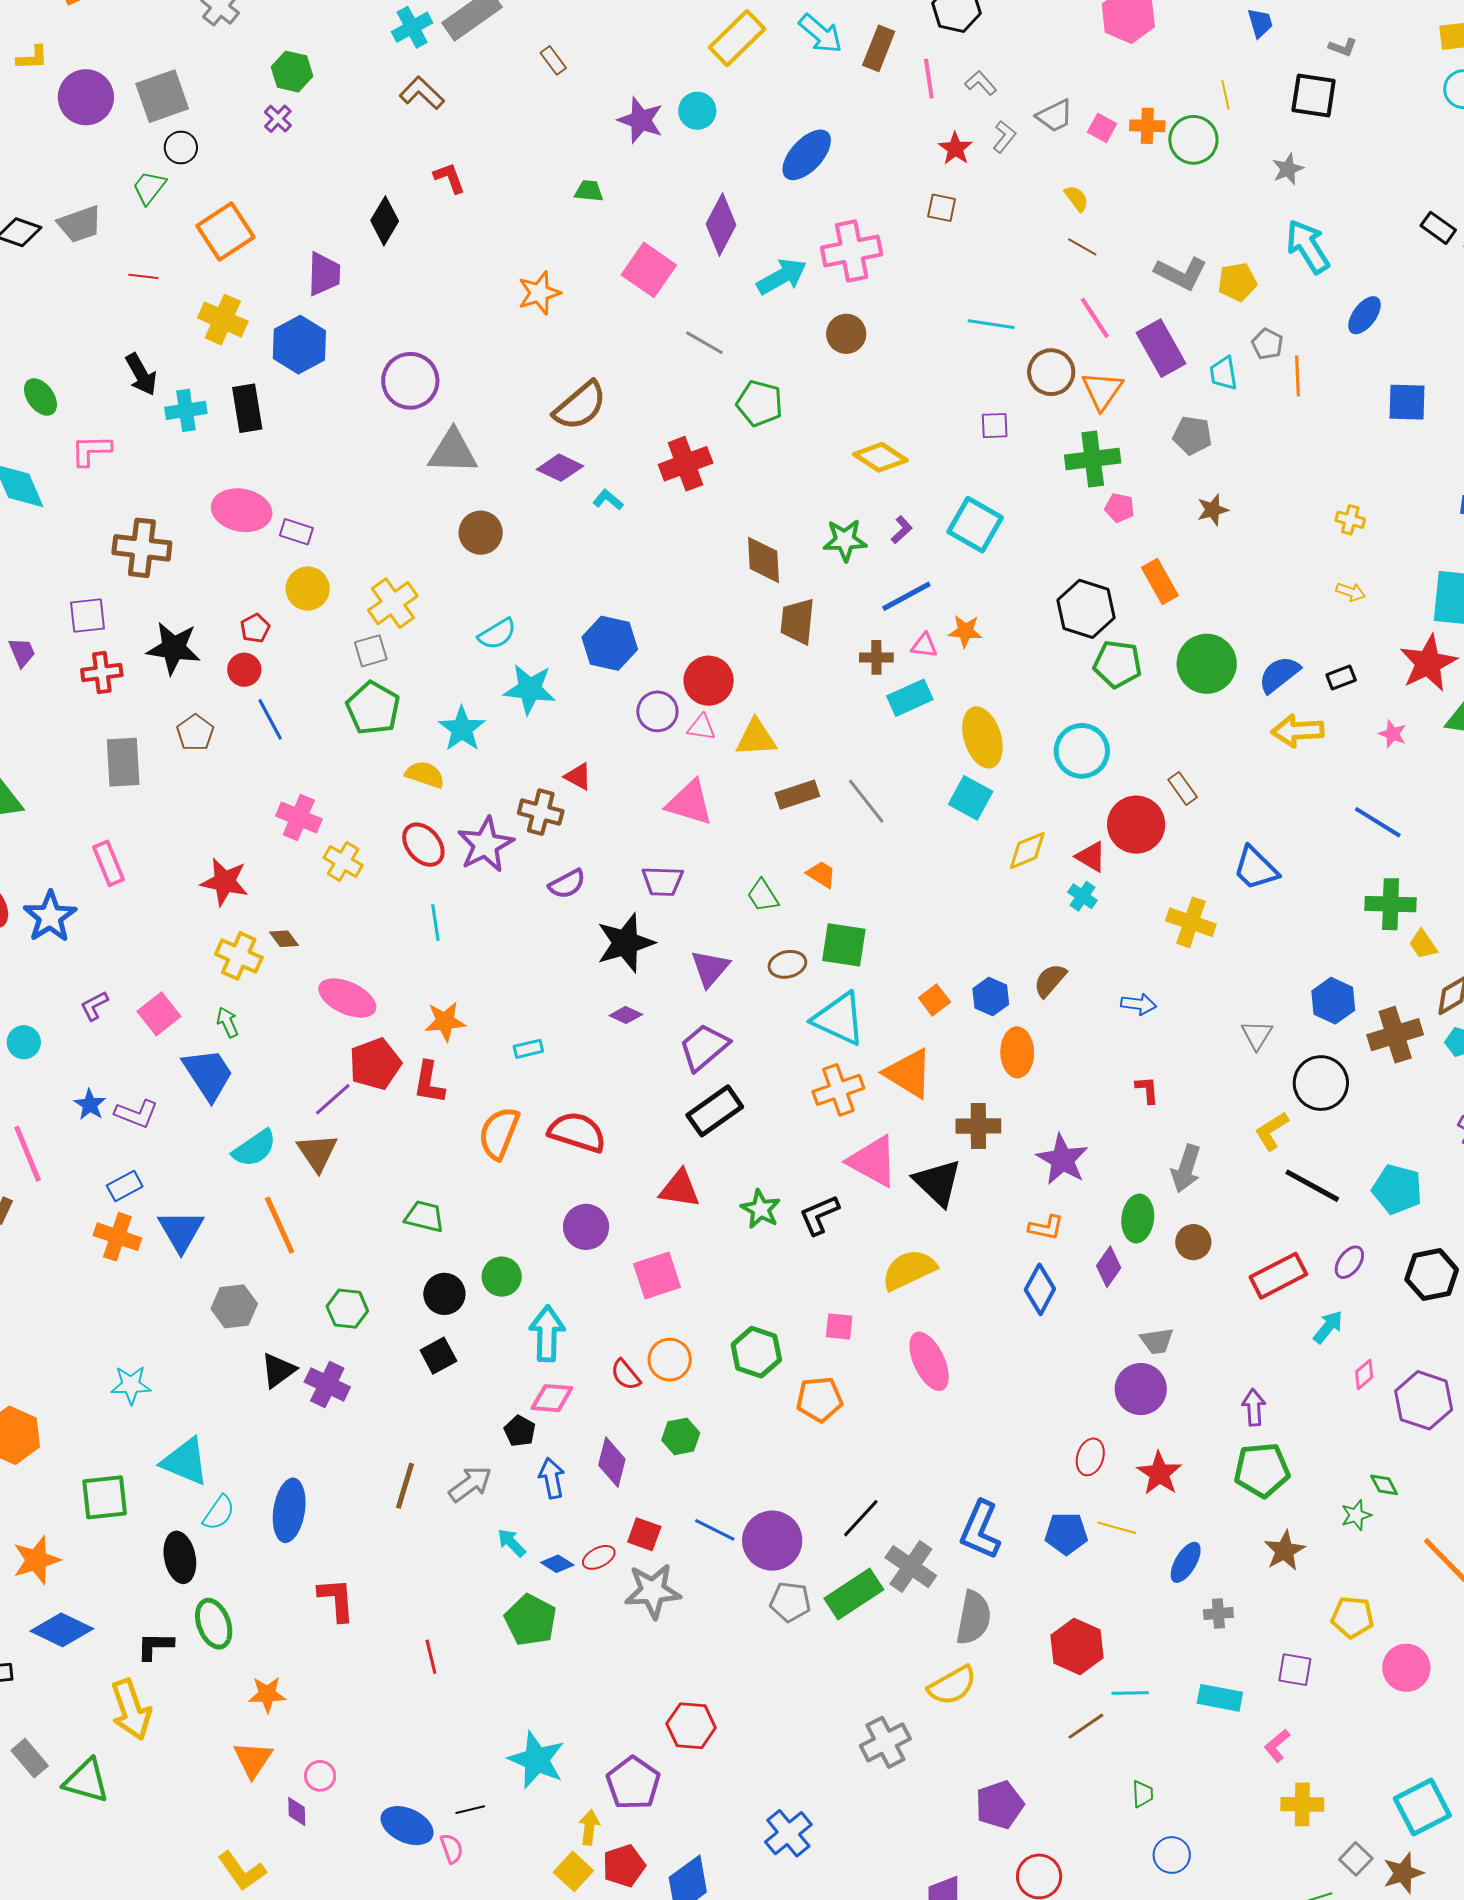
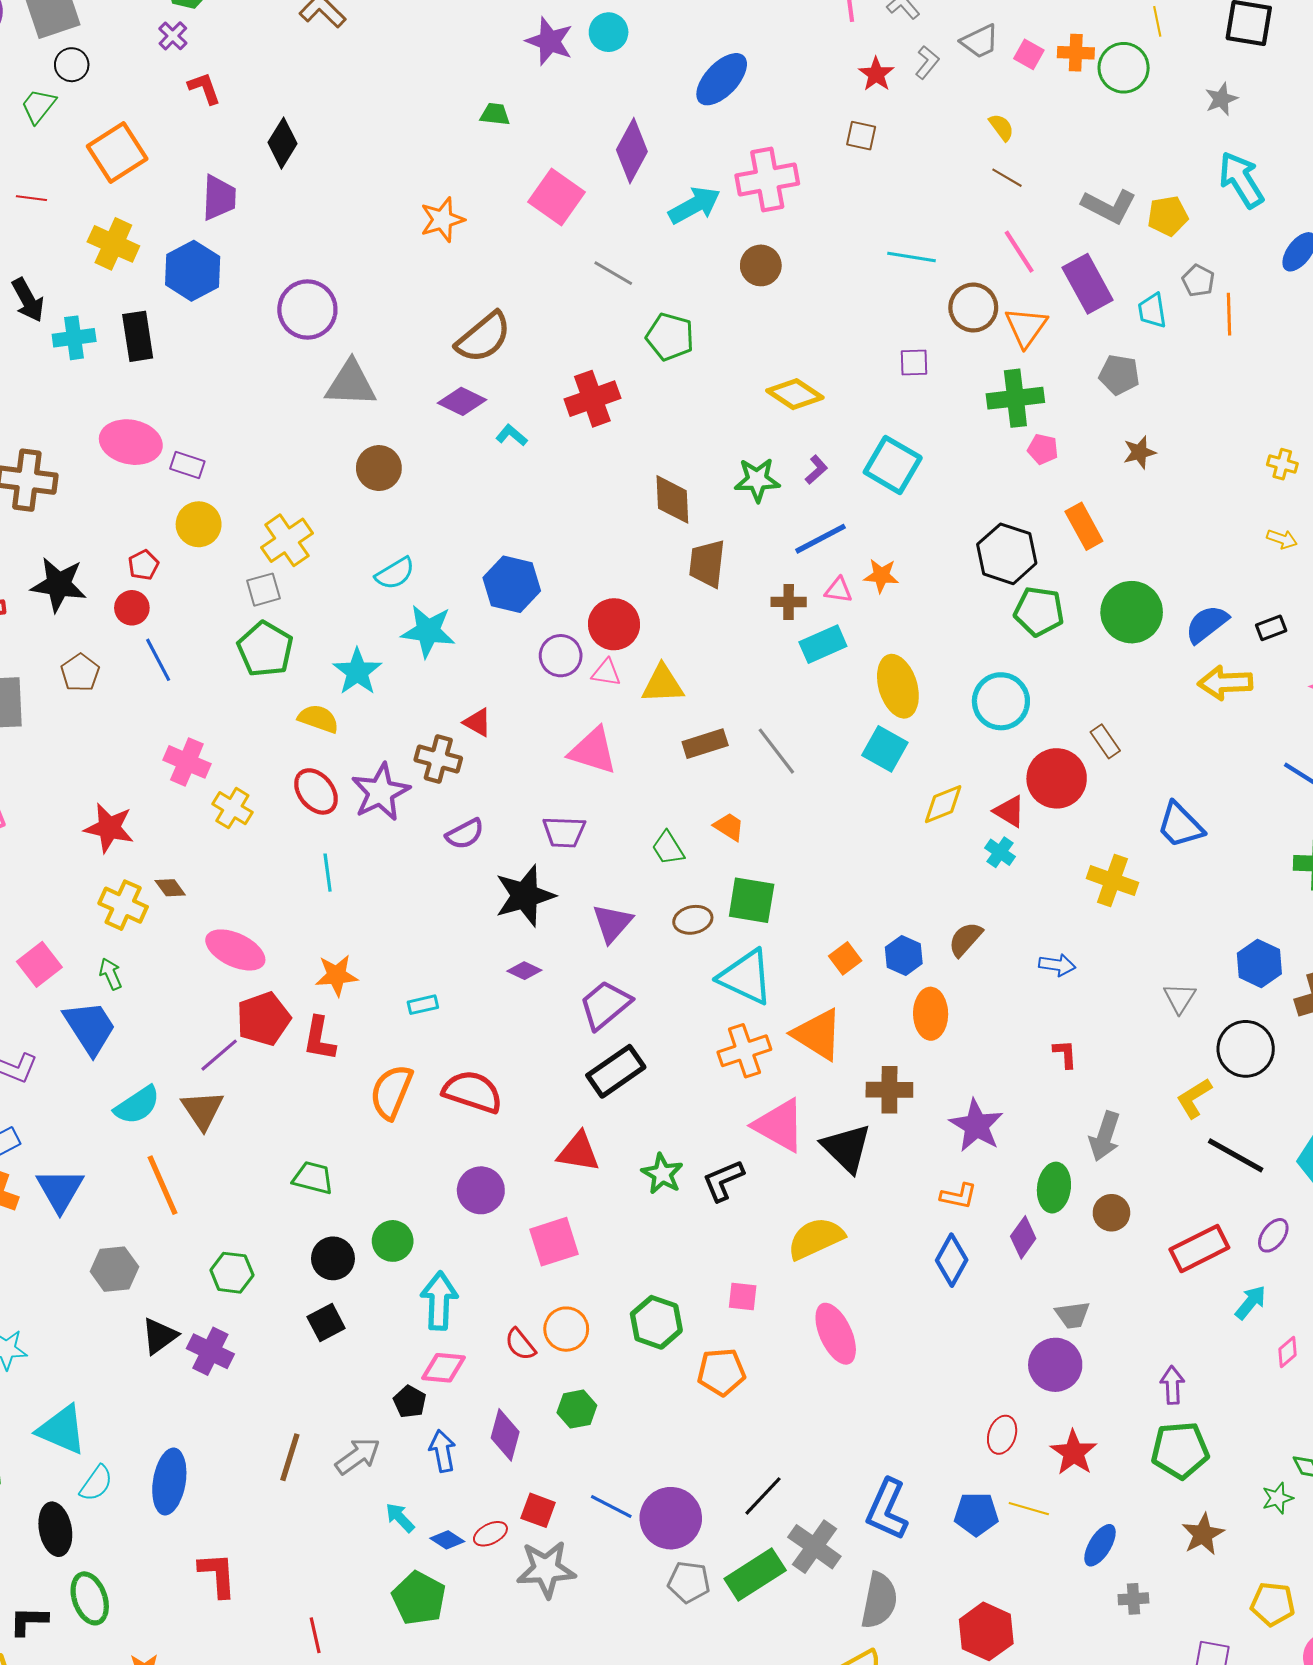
red L-shape: (449, 178) -> (204, 88), moved

